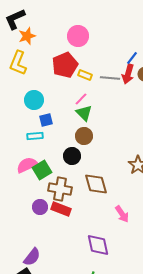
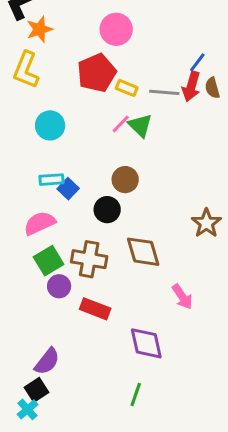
green triangle: (84, 113) -> (140, 125), moved
blue square: (46, 120) -> (68, 189), moved, turned -32
green square: (42, 170) -> (49, 261), moved
red rectangle: (61, 209) -> (95, 309), moved

